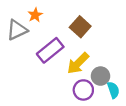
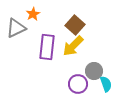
purple rectangle: (50, 50) -> (47, 47), turned -45
yellow arrow: (78, 63) -> (73, 46), moved

